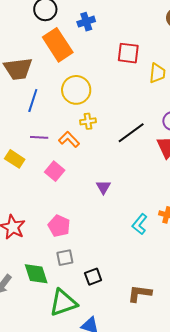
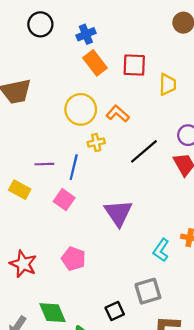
orange rectangle: (58, 45) -> (95, 63), moved, size x0.7
blue line: (33, 101) -> (74, 167), moved
orange L-shape: (69, 139) -> (118, 114), moved
purple triangle: (103, 187) -> (118, 213), size x1.8
gray square: (65, 258) -> (148, 291), moved, size x1.4

